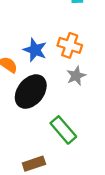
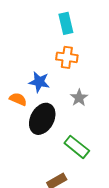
orange cross: (70, 45) -> (67, 57), moved

